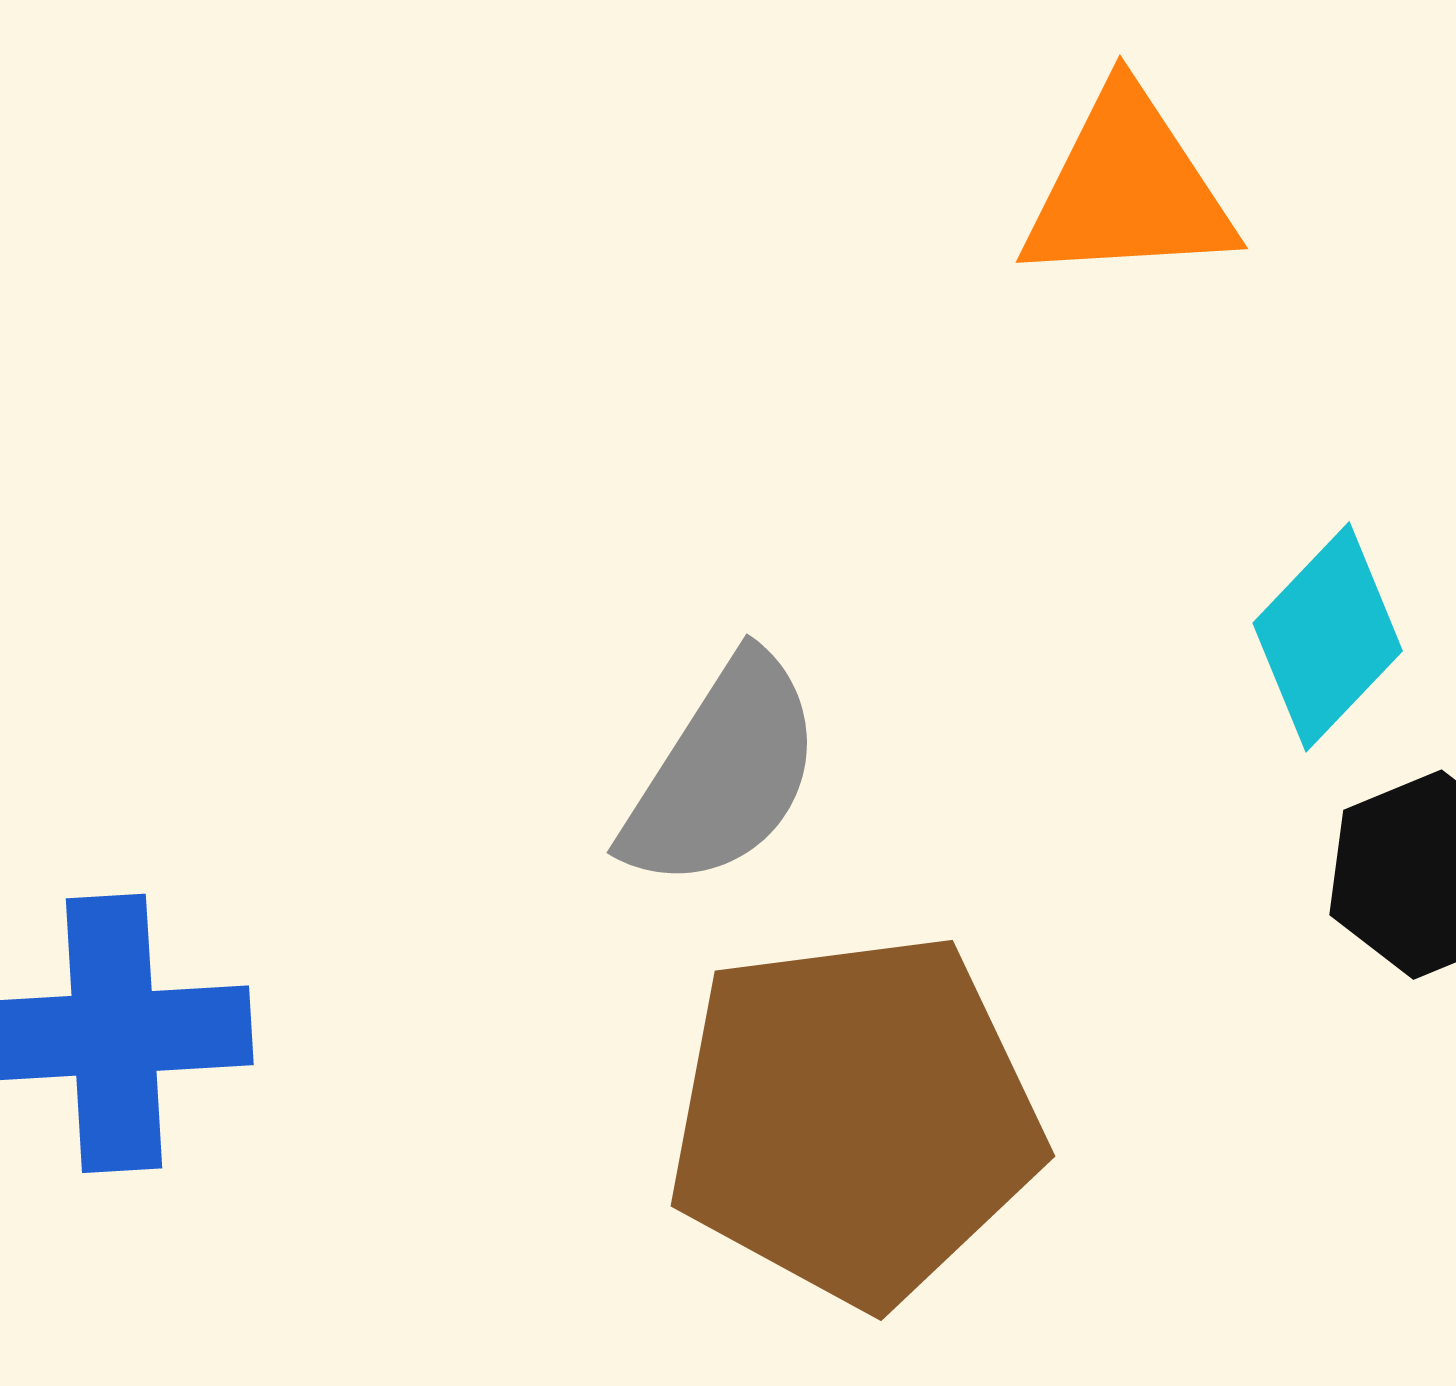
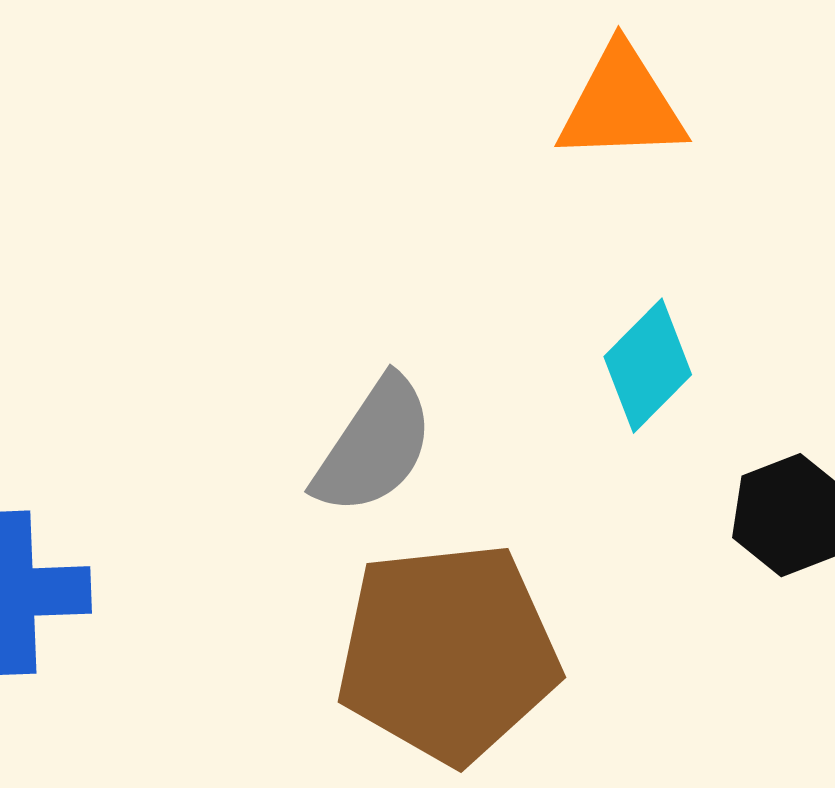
cyan diamond: (1328, 637) -> (648, 366), moved

